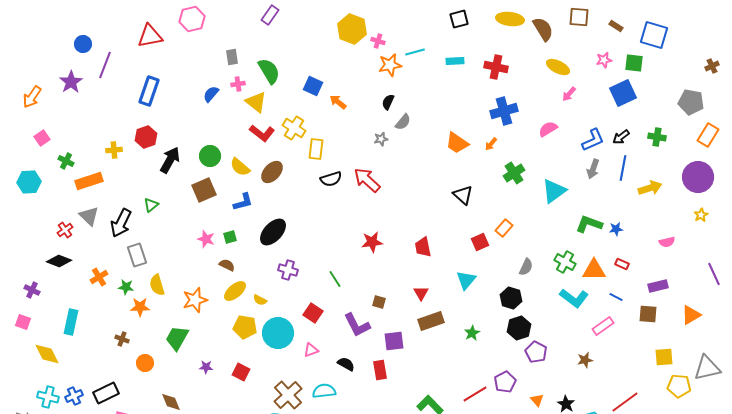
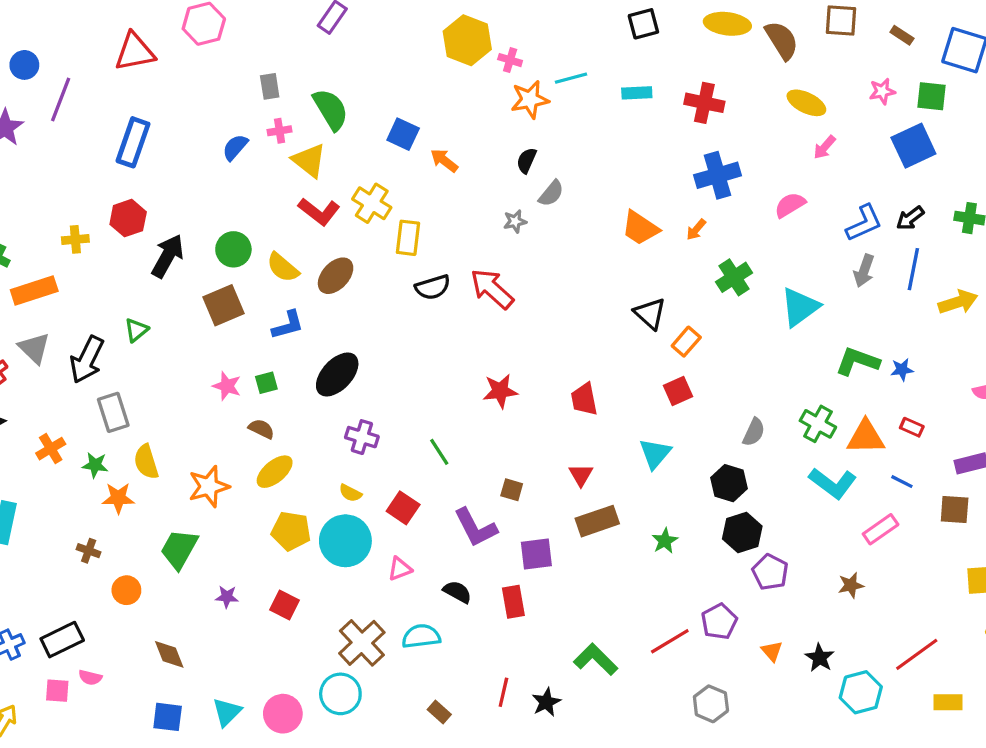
orange rectangle: (504, 228) -> (686, 342), moved
yellow semicircle: (260, 300) -> (350, 493), moved

